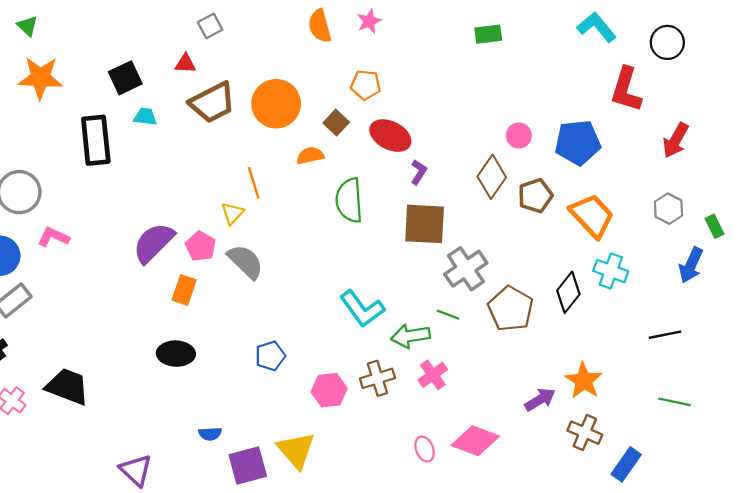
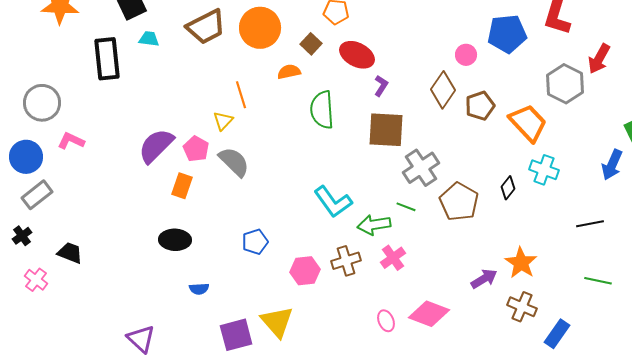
blue pentagon: (578, 143) -> (507, 34), moved
gray hexagon: (669, 209) -> (565, 84), moved, size x1.5
black diamond: (568, 292) -> (508, 188), size x0.7
black trapezoid: (67, 387) -> (70, 253), moved, size x0.7
blue semicircle: (210, 434) -> (199, 289), moved

